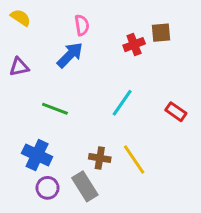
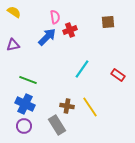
red cross: (134, 45) -> (70, 30), moved
green line: (55, 109) -> (28, 80), moved
purple circle: (48, 188) -> (24, 126), moved

